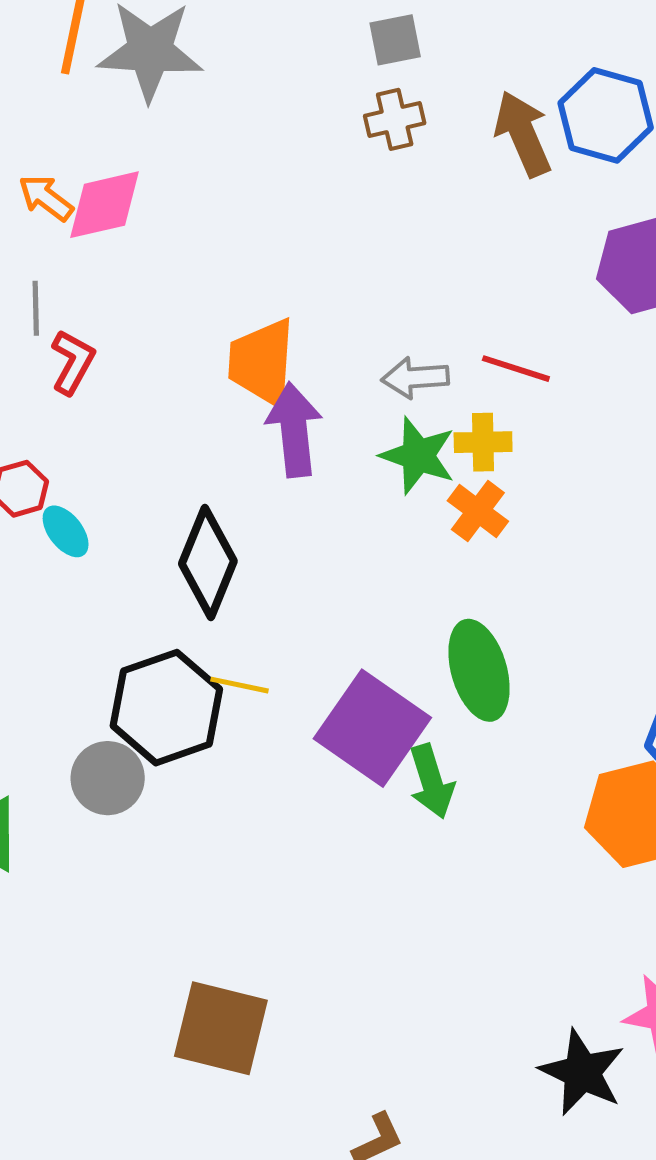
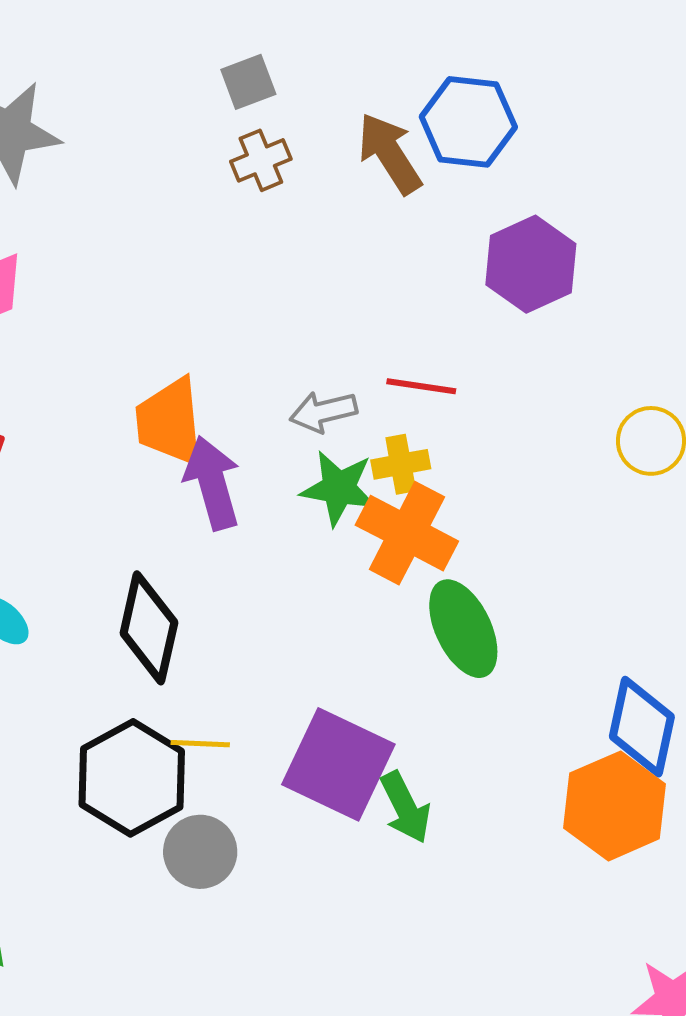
orange cross: (478, 511) -> (407, 533), size x1.6
green ellipse: (479, 670) -> (463, 629), moved
gray circle: (108, 778) -> (200, 852), moved

